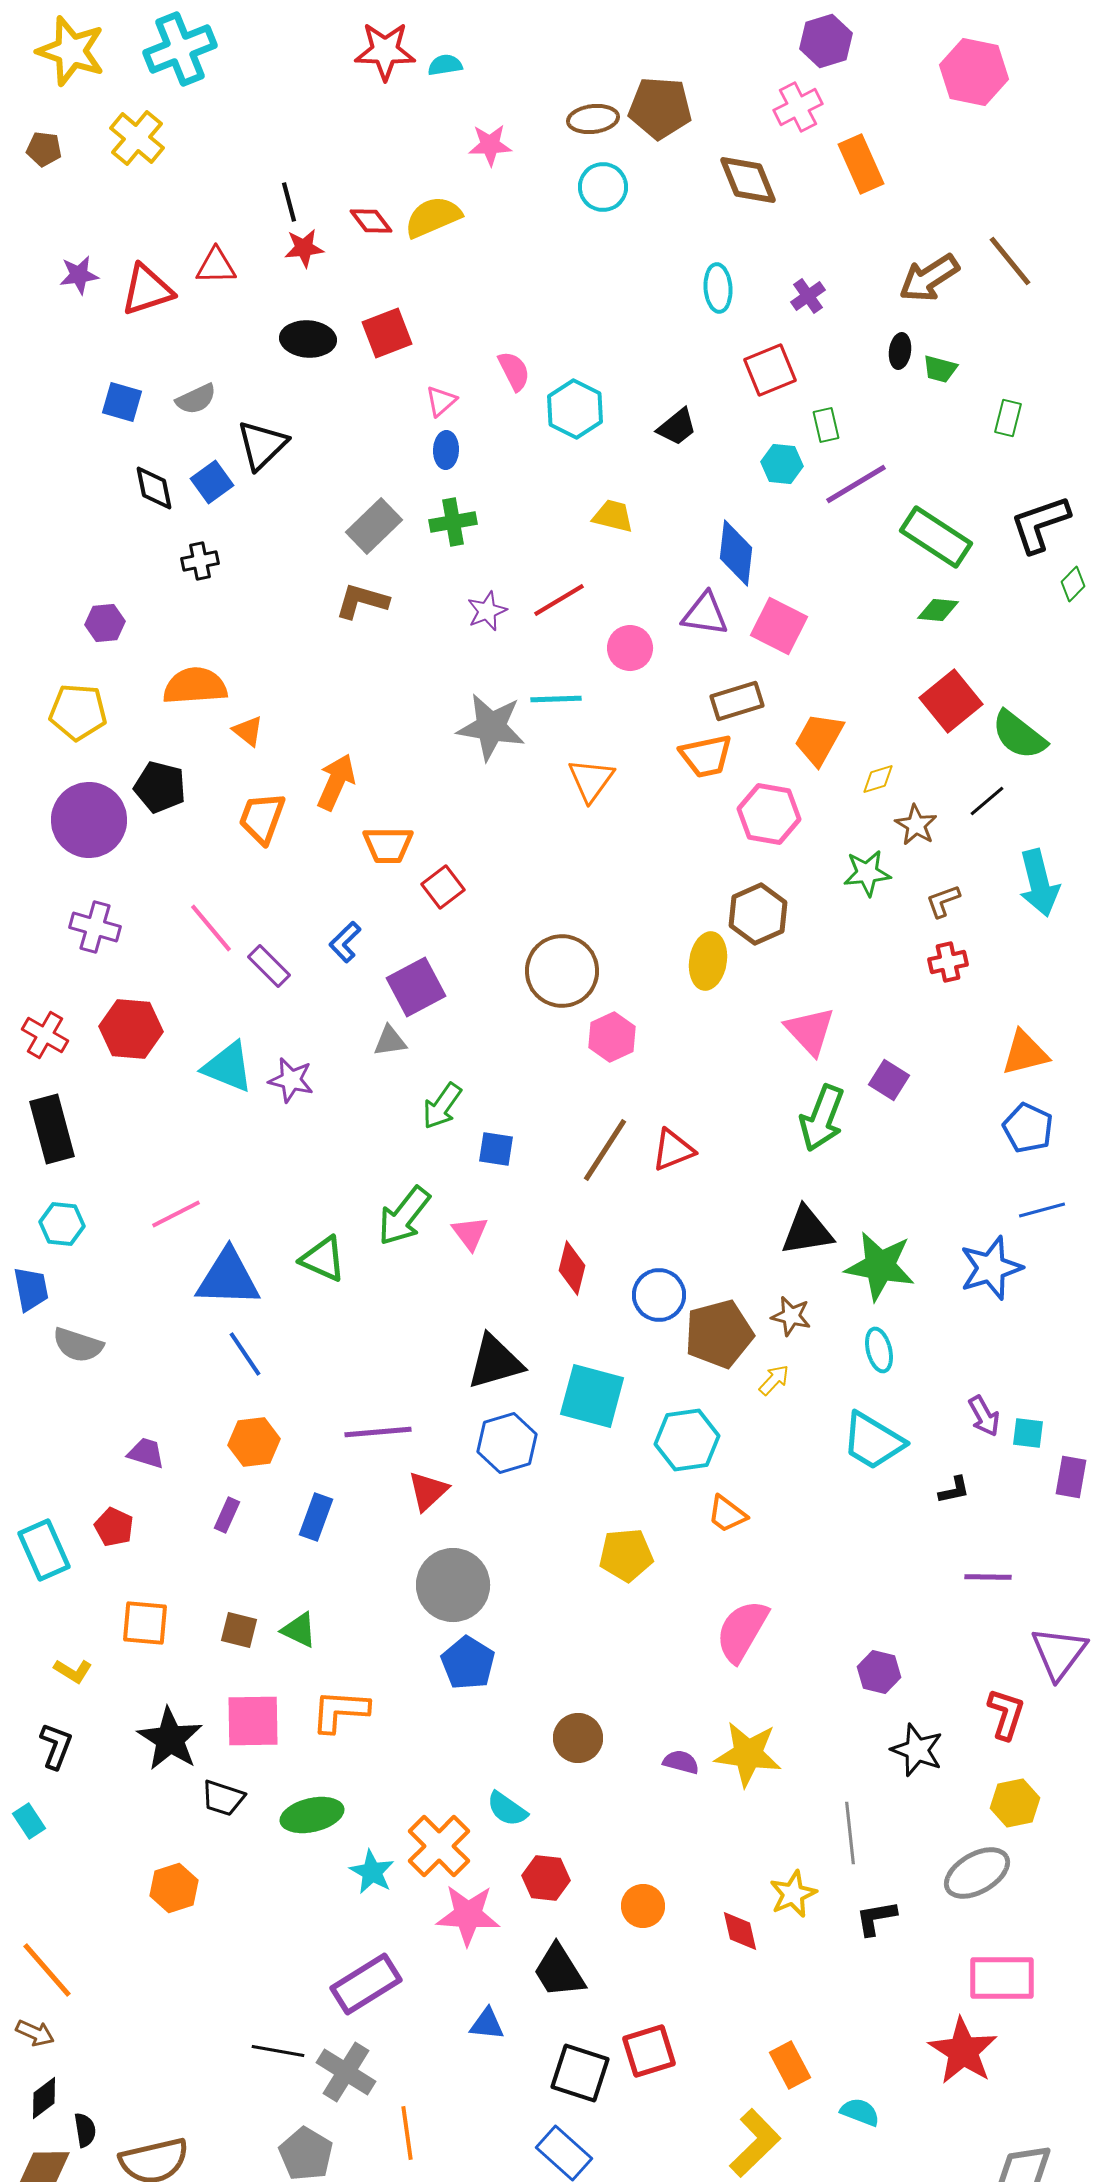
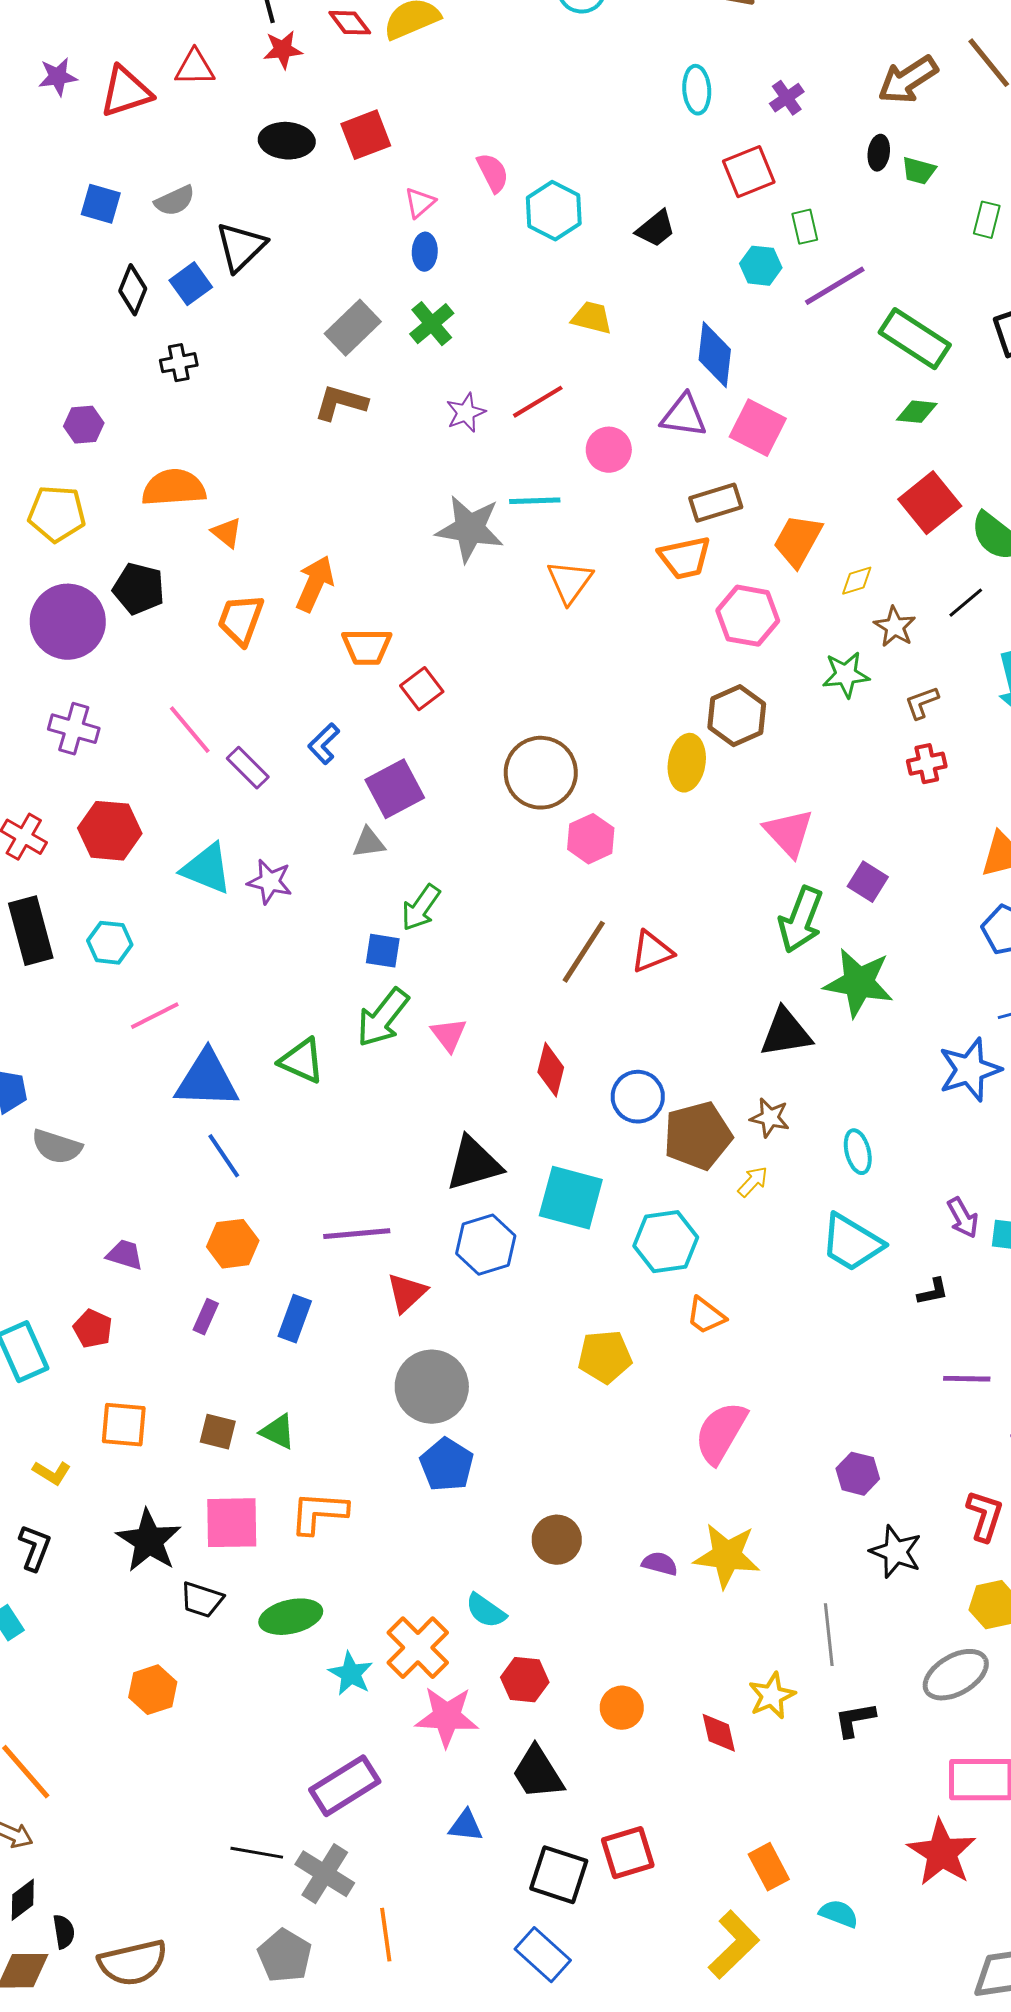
black diamond: (154, 488) -> (133, 290), turned 33
green cross: (453, 522) -> (432, 324), turned -30
blue square: (496, 1149) -> (383, 951), moved
cyan hexagon: (62, 1224) -> (110, 943), moved
green star: (880, 1266) -> (859, 983), moved

